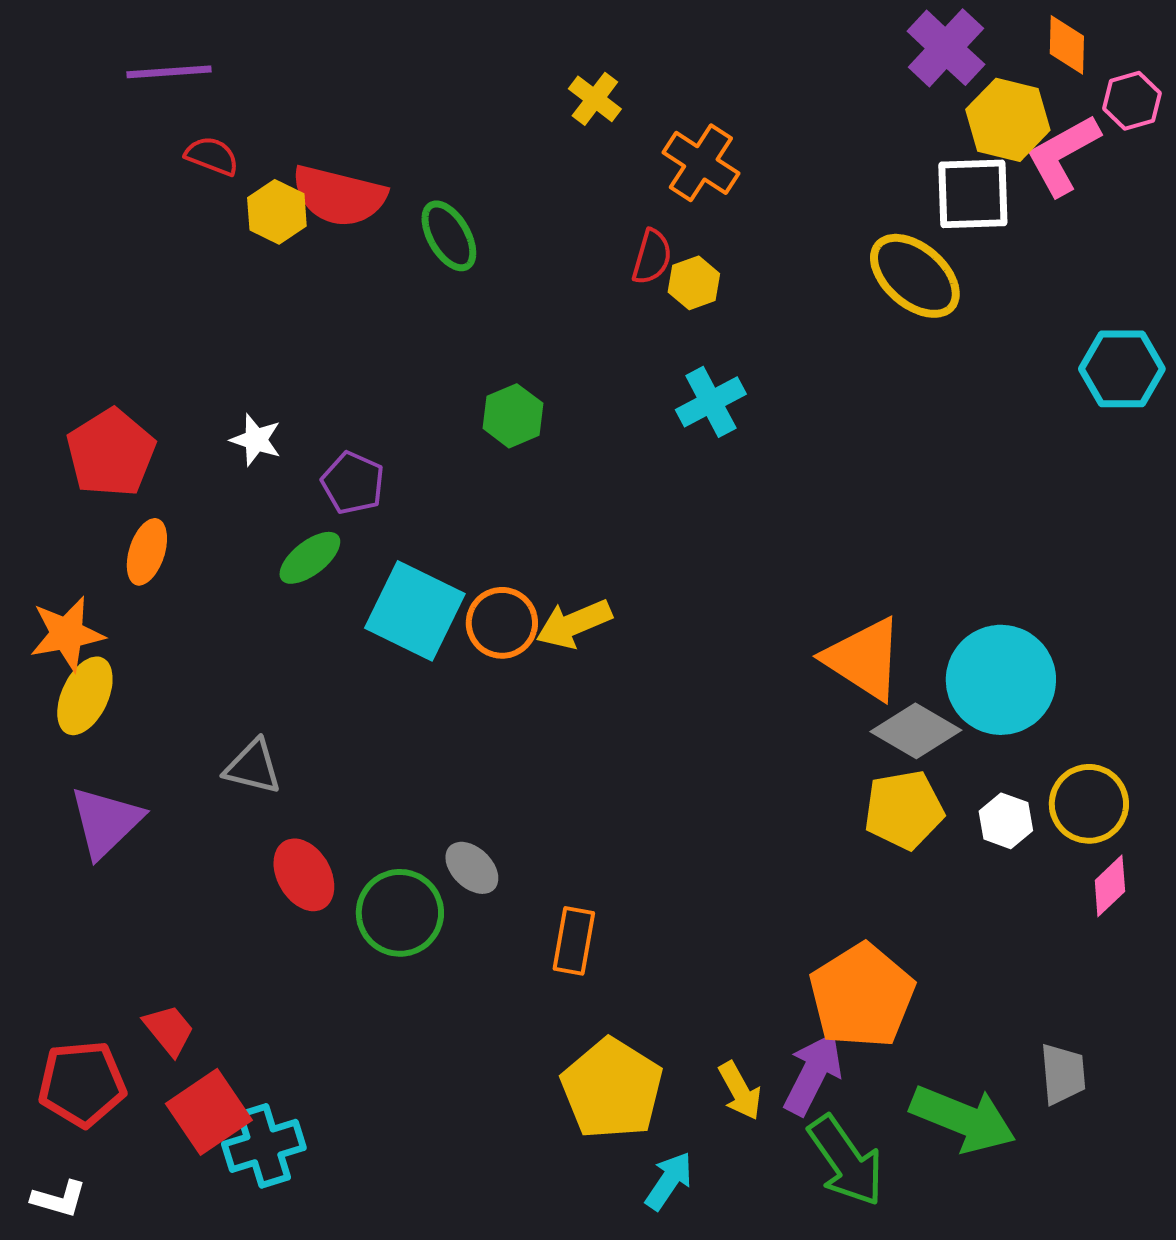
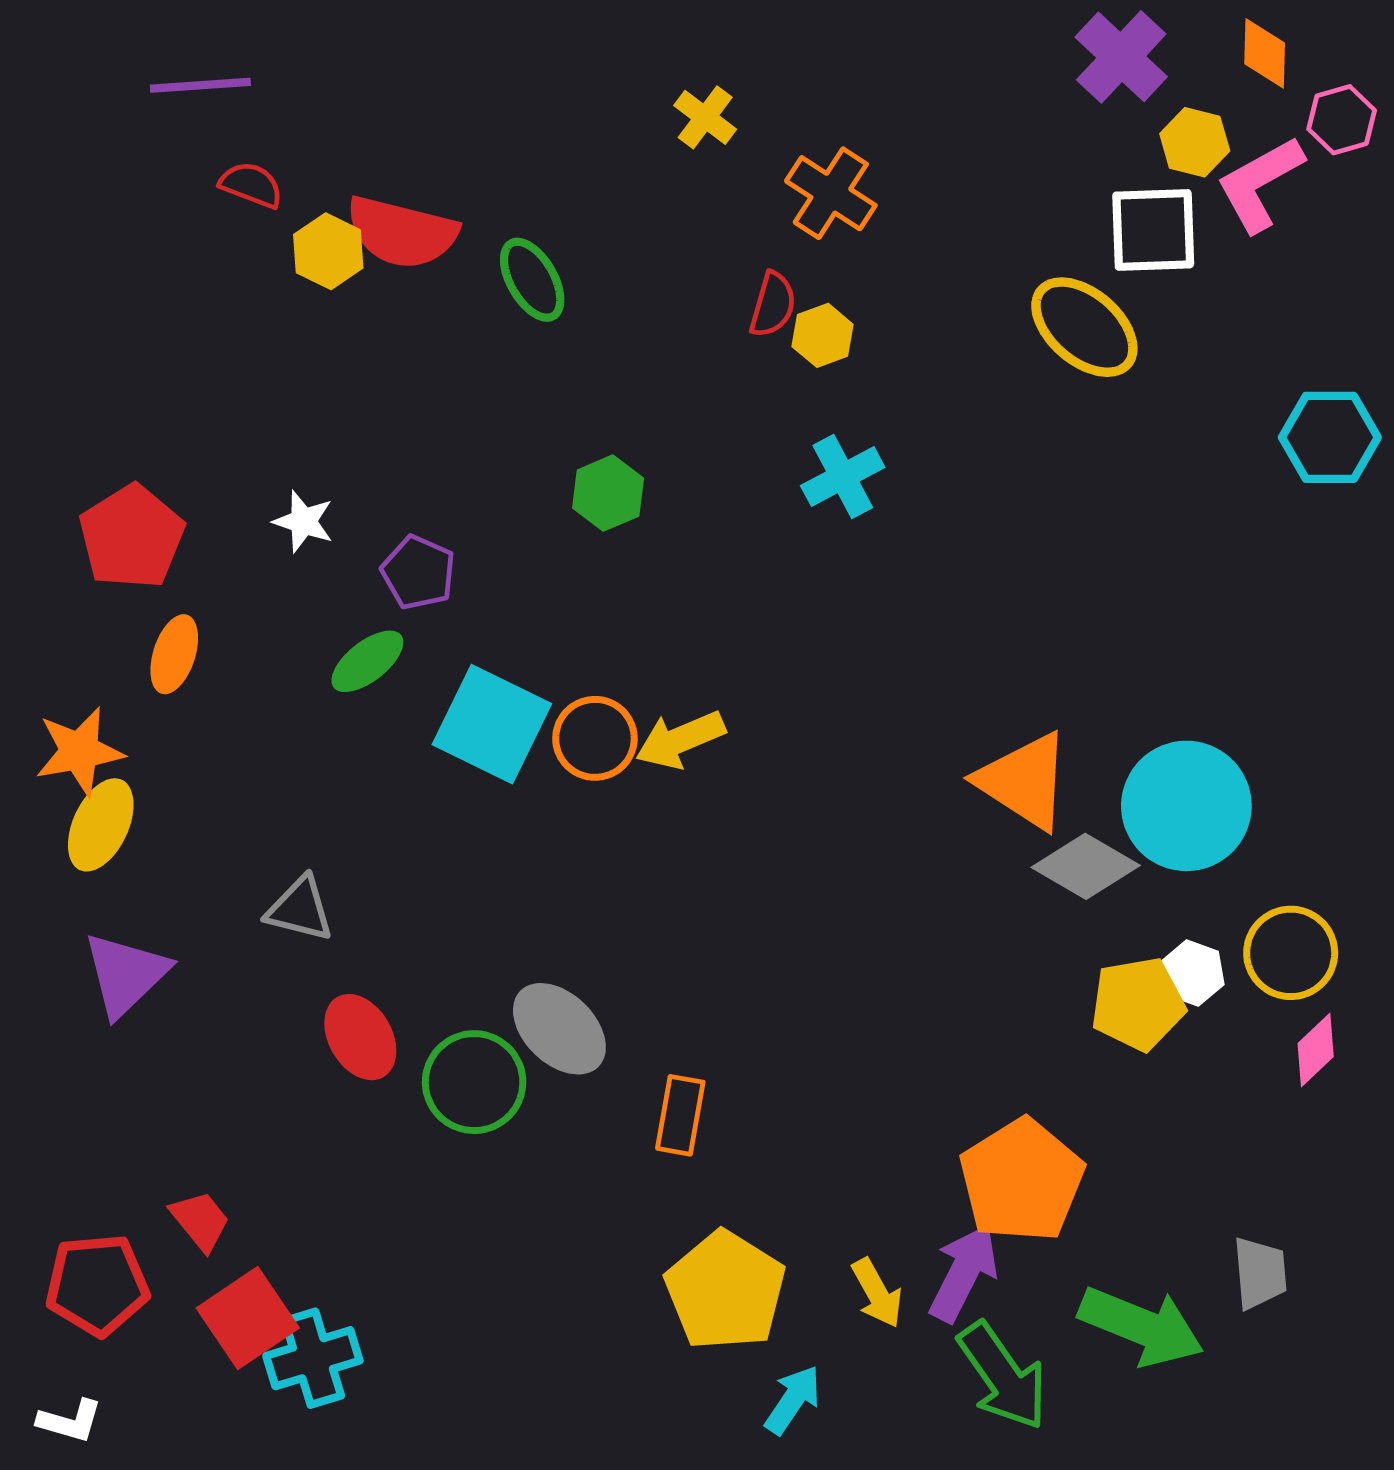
yellow hexagon: (1008, 120) -> (1195, 142), size x0.7
yellow pentagon: (904, 810) -> (1138, 1004), moved
gray ellipse: (472, 868) -> (559, 1029), size x1.5

